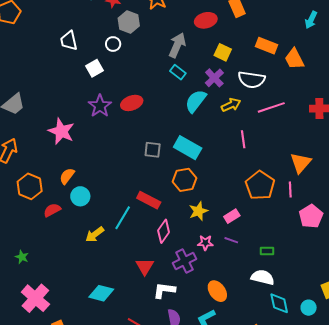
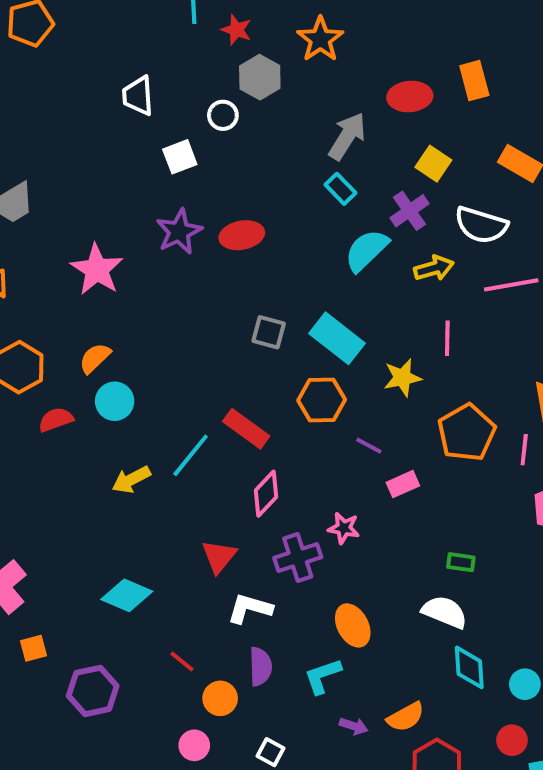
yellow star: (198, 211) -> (402, 378), moved
purple line: (231, 240) -> (369, 446), moved

